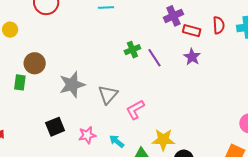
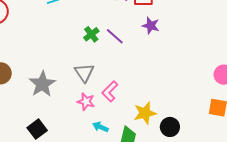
gray triangle: (108, 95) -> (84, 73), moved
pink star: (87, 135) -> (86, 102), moved, turned -30

